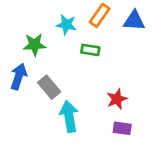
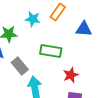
blue triangle: (134, 21) -> (84, 29), moved
green rectangle: (90, 50) -> (51, 51), moved, size x1.5

